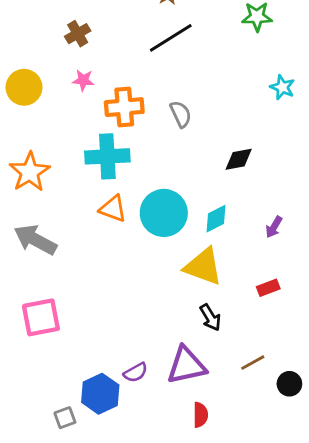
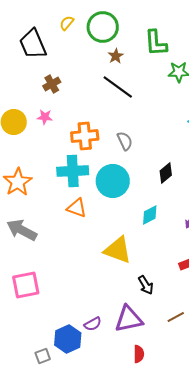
black line: (171, 38) -> (118, 87), turned 68
pink star: (83, 80) -> (45, 117), moved
black diamond: (239, 159) -> (166, 173), turned -30
cyan circle: (164, 213) -> (113, 181), moved
yellow triangle: (203, 267) -> (118, 250), moved

